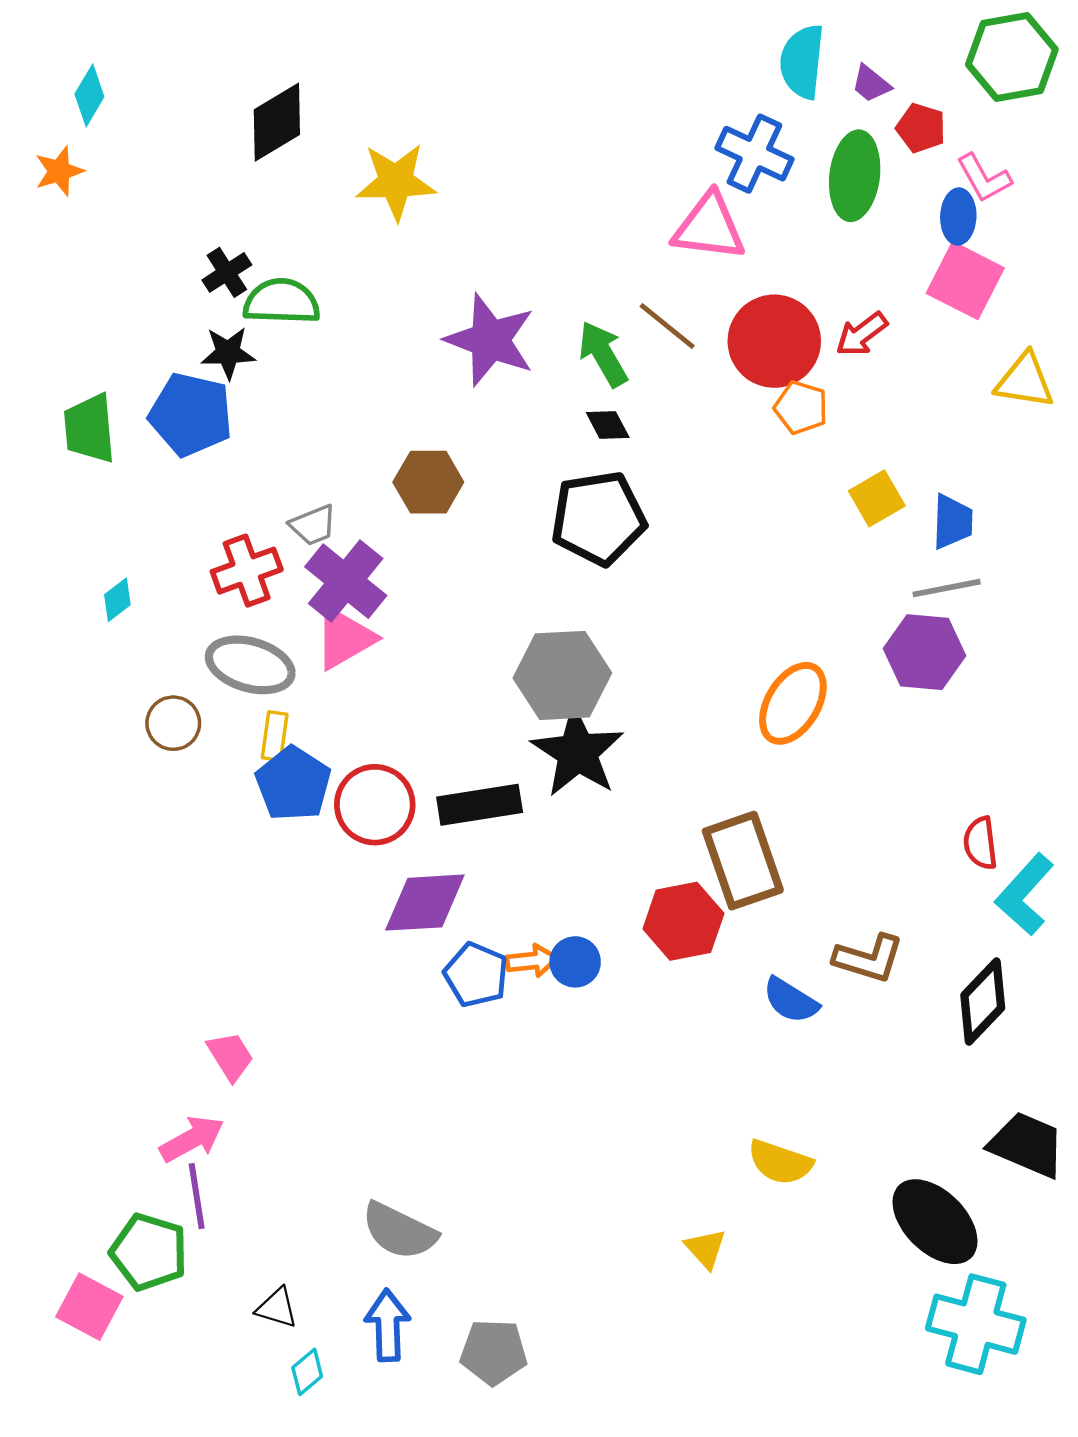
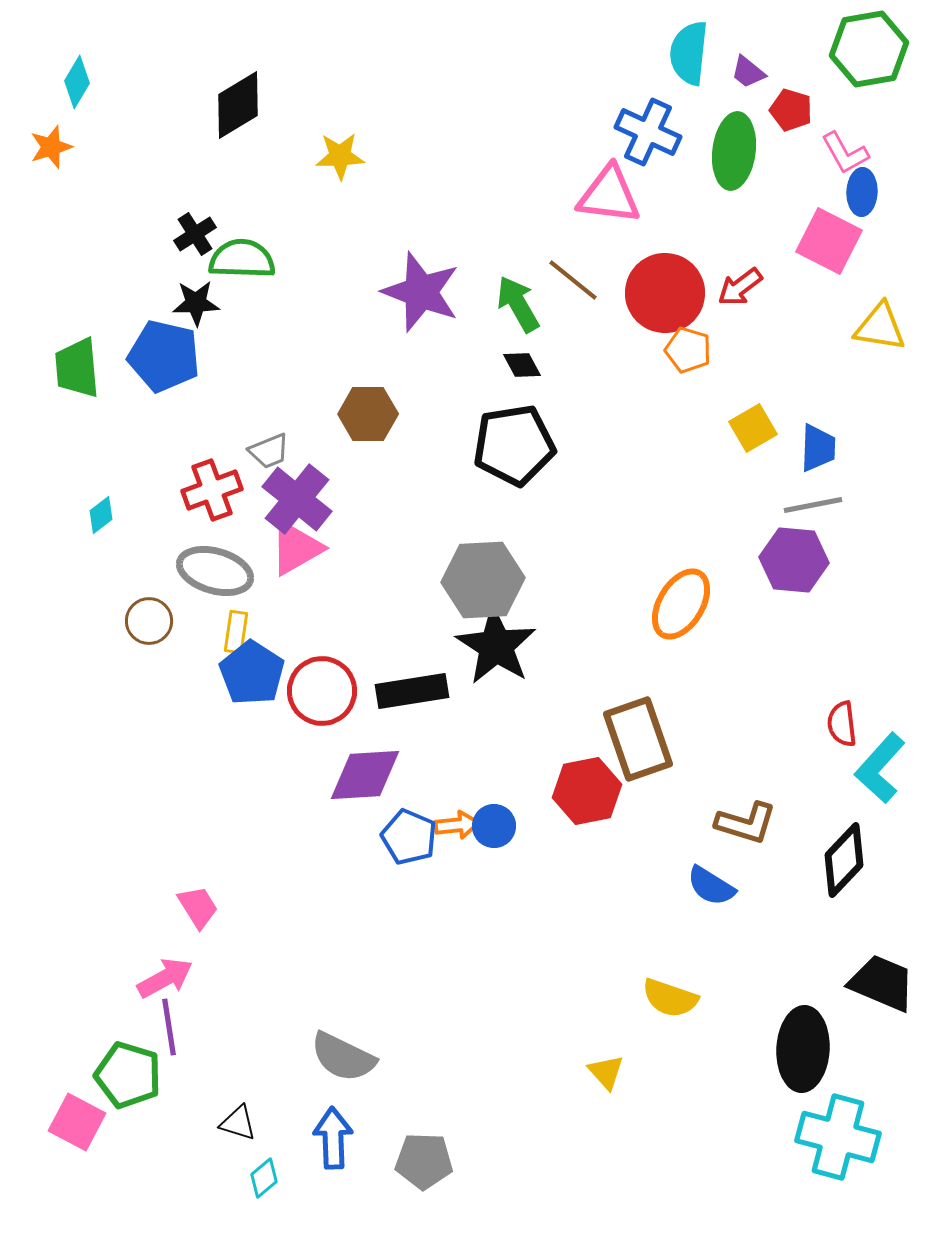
yellow star: (396, 182) -> (340, 156), size x0.7
blue ellipse: (958, 217) -> (862, 192), moved
blue semicircle: (791, 1000) -> (711, 886), moved
black ellipse: (935, 1222) -> (803, 1049), turned 48

